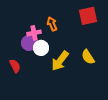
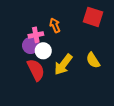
red square: (88, 16) -> (93, 17), turned 30
red semicircle: (15, 66) -> (36, 70), moved, size x1.5

